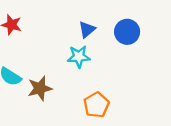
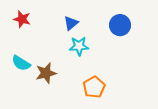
blue triangle: (87, 29) -> (71, 23), moved

